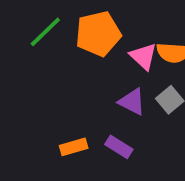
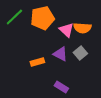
orange rectangle: (74, 147) -> (37, 62), moved
purple rectangle: (119, 147) -> (61, 87), moved

